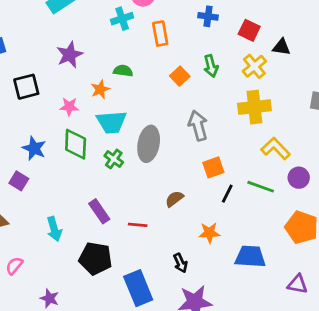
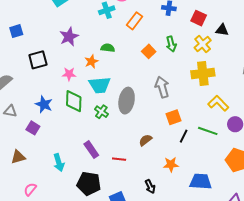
orange rectangle: (160, 34) -> (134, 21), turned 48

